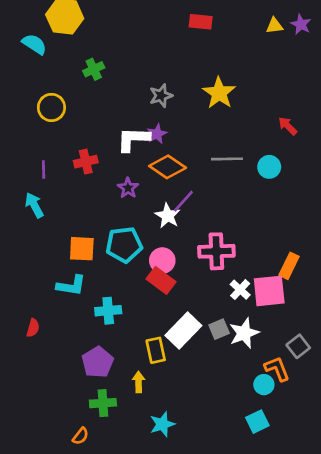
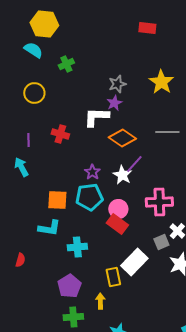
cyan semicircle: (34, 44) -> (33, 50), moved
purple star: (157, 134) -> (114, 103), moved
red cross: (86, 162) -> (60, 134), turned 30
purple star: (128, 188) -> (92, 172), moved
gray square: (219, 329) -> (161, 242), moved

